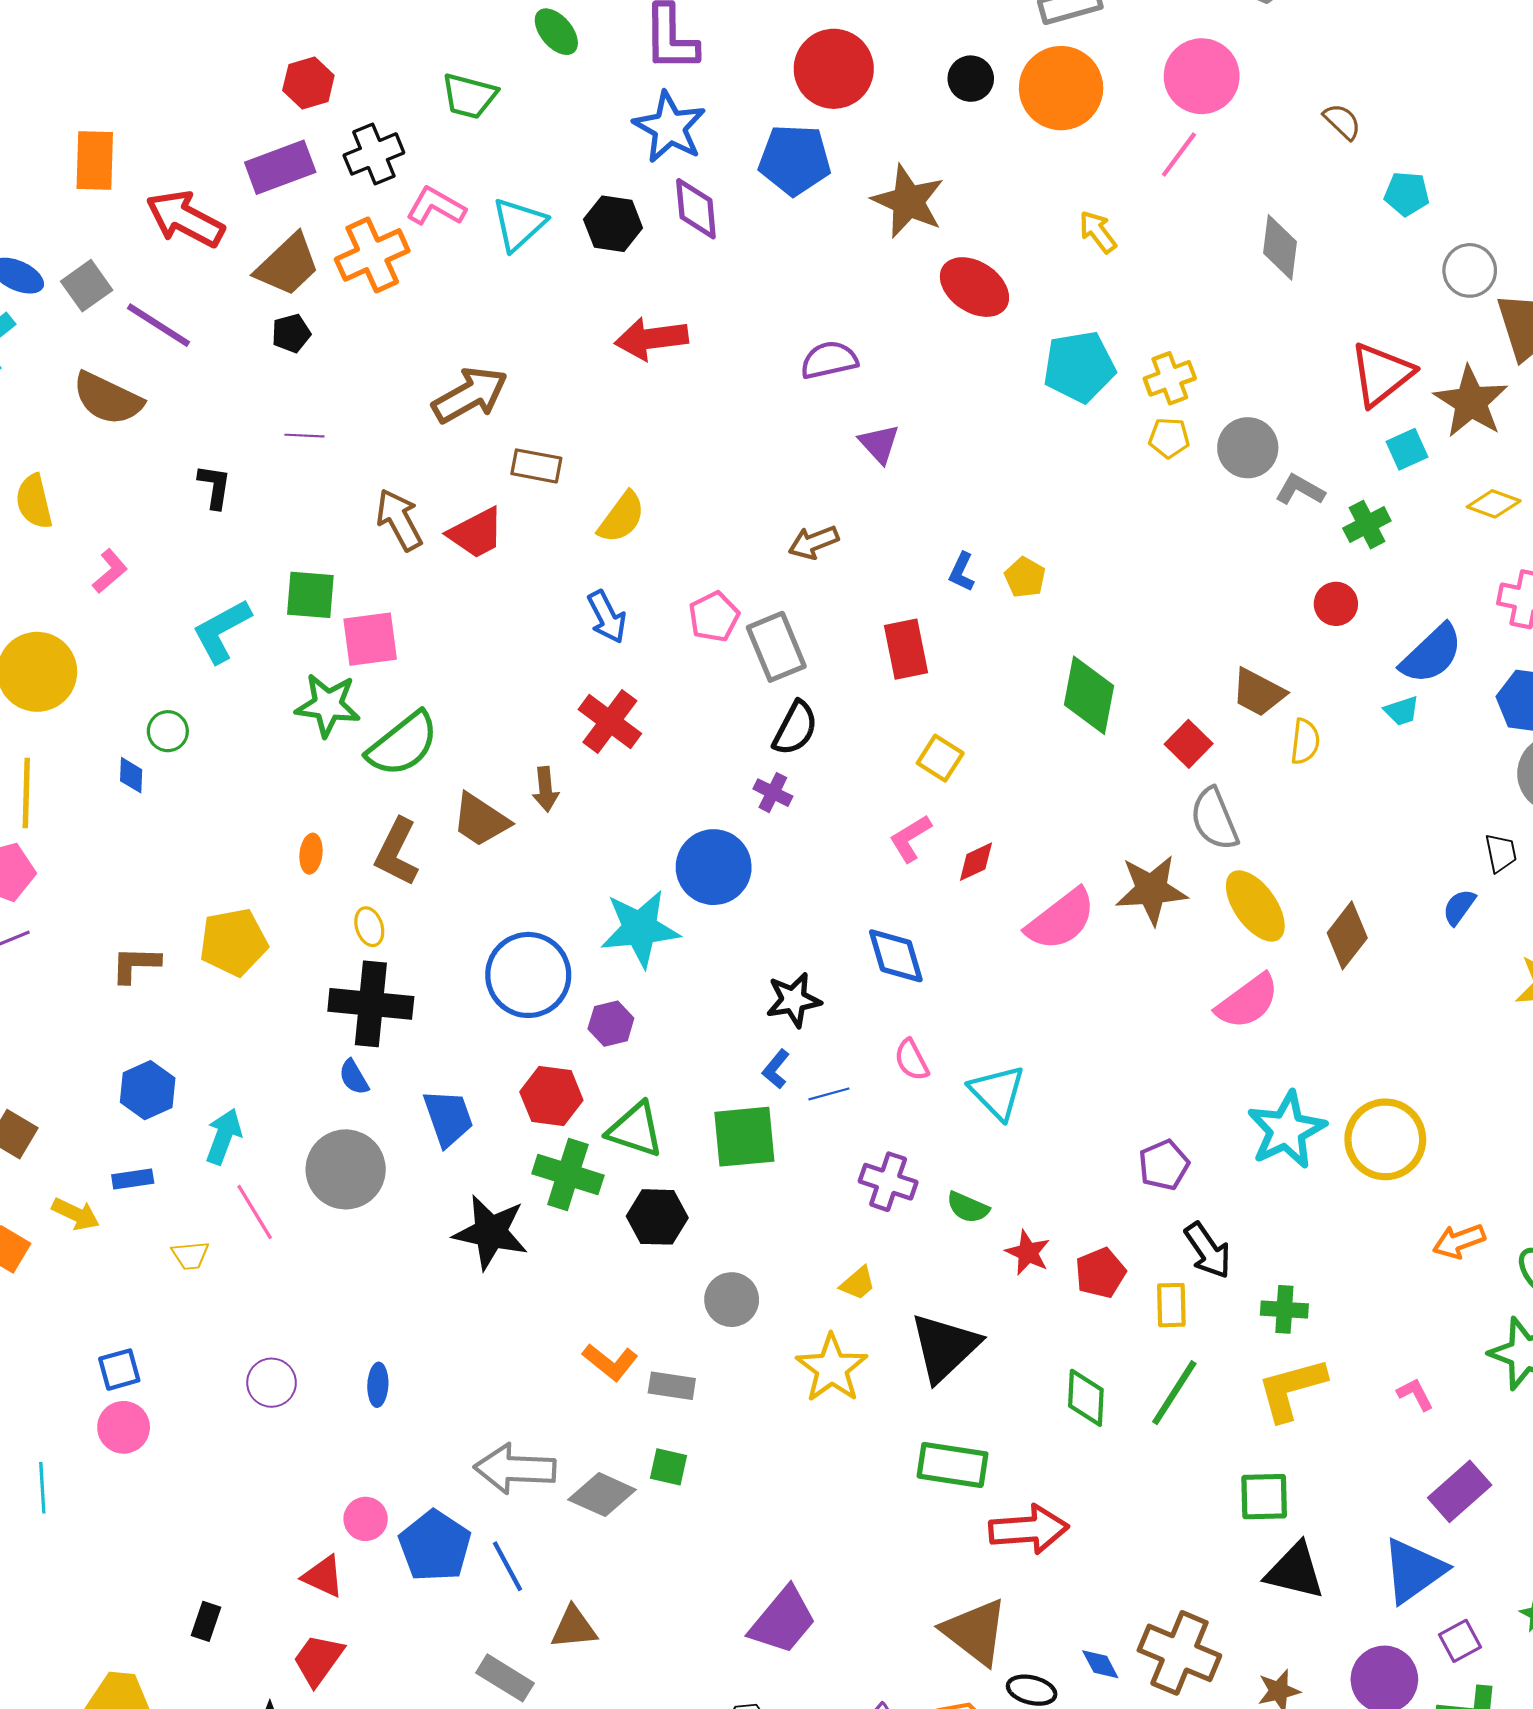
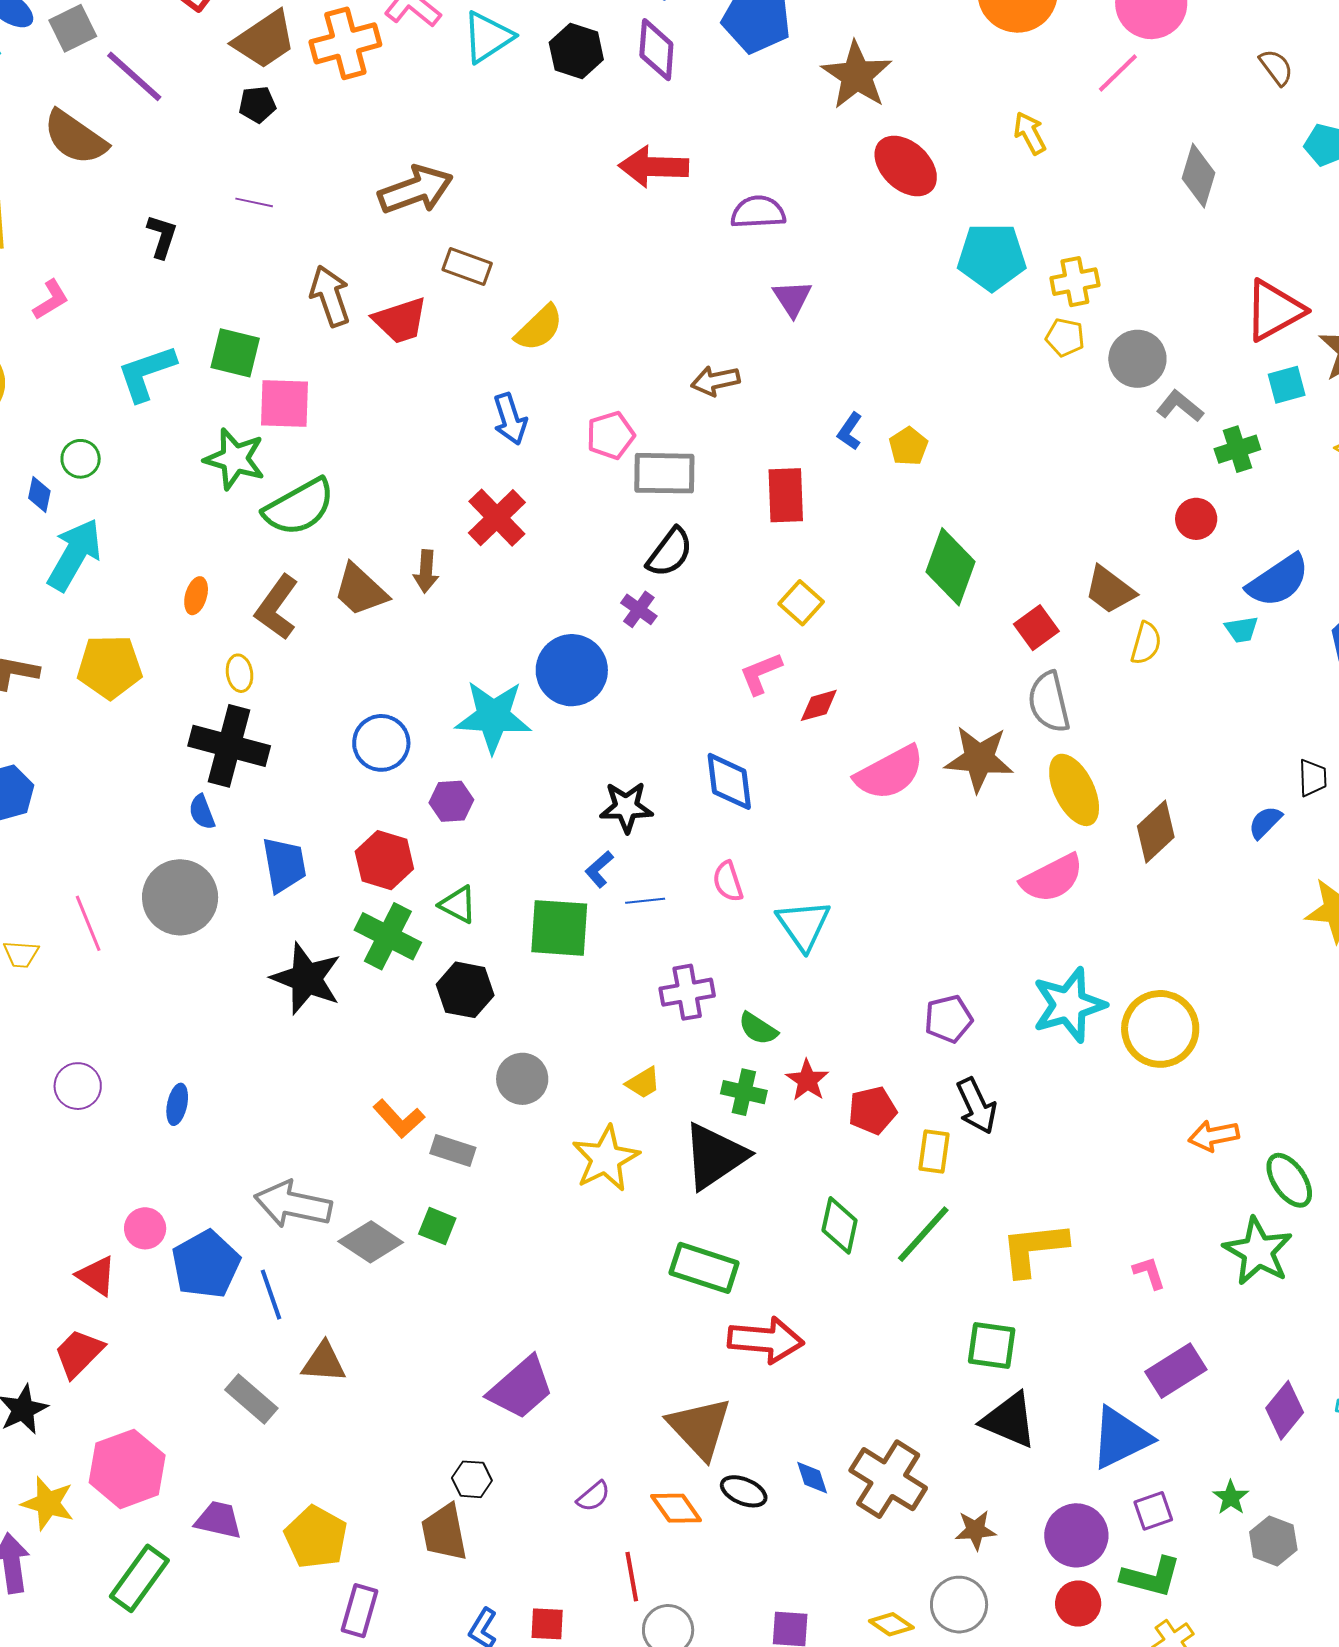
red arrow: (651, 339) -> (654, 167), moved
gray rectangle: (776, 647) -> (664, 473), turned -76
blue circle: (528, 975) -> (381, 743), size x0.7
green triangle: (635, 1130) -> (458, 905), size x0.7
cyan arrow: (224, 1136) -> (74, 555), moved, size x1.4
purple cross: (888, 1182) -> (687, 992), turned -38
green cross: (1284, 1309) -> (744, 1092), moved

